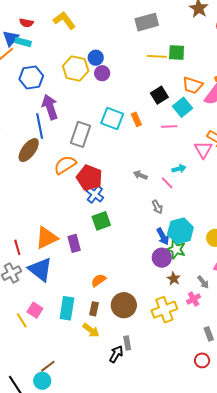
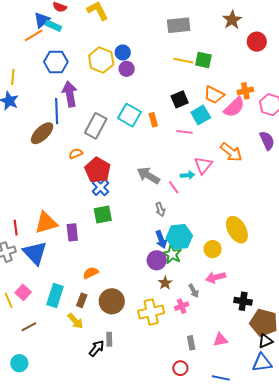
pink triangle: (203, 150) -> (203, 165), moved
orange semicircle: (65, 165) -> (76, 154), size x0.6
gray arrow: (140, 175) -> (148, 176), size x1.6
brown line: (48, 366) -> (29, 327), moved

